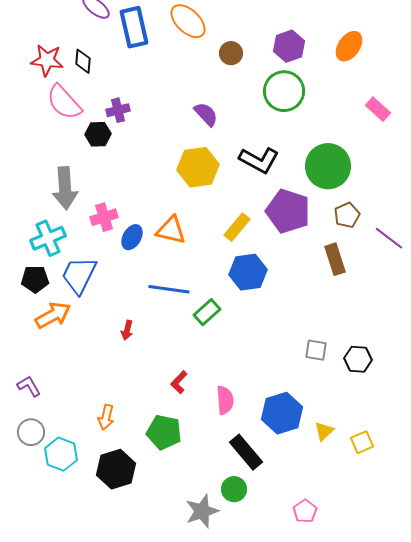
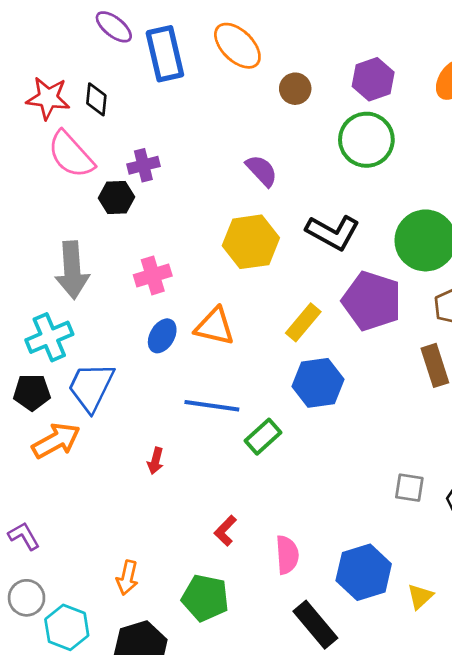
pink cross: (104, 217) -> (153, 275), moved

